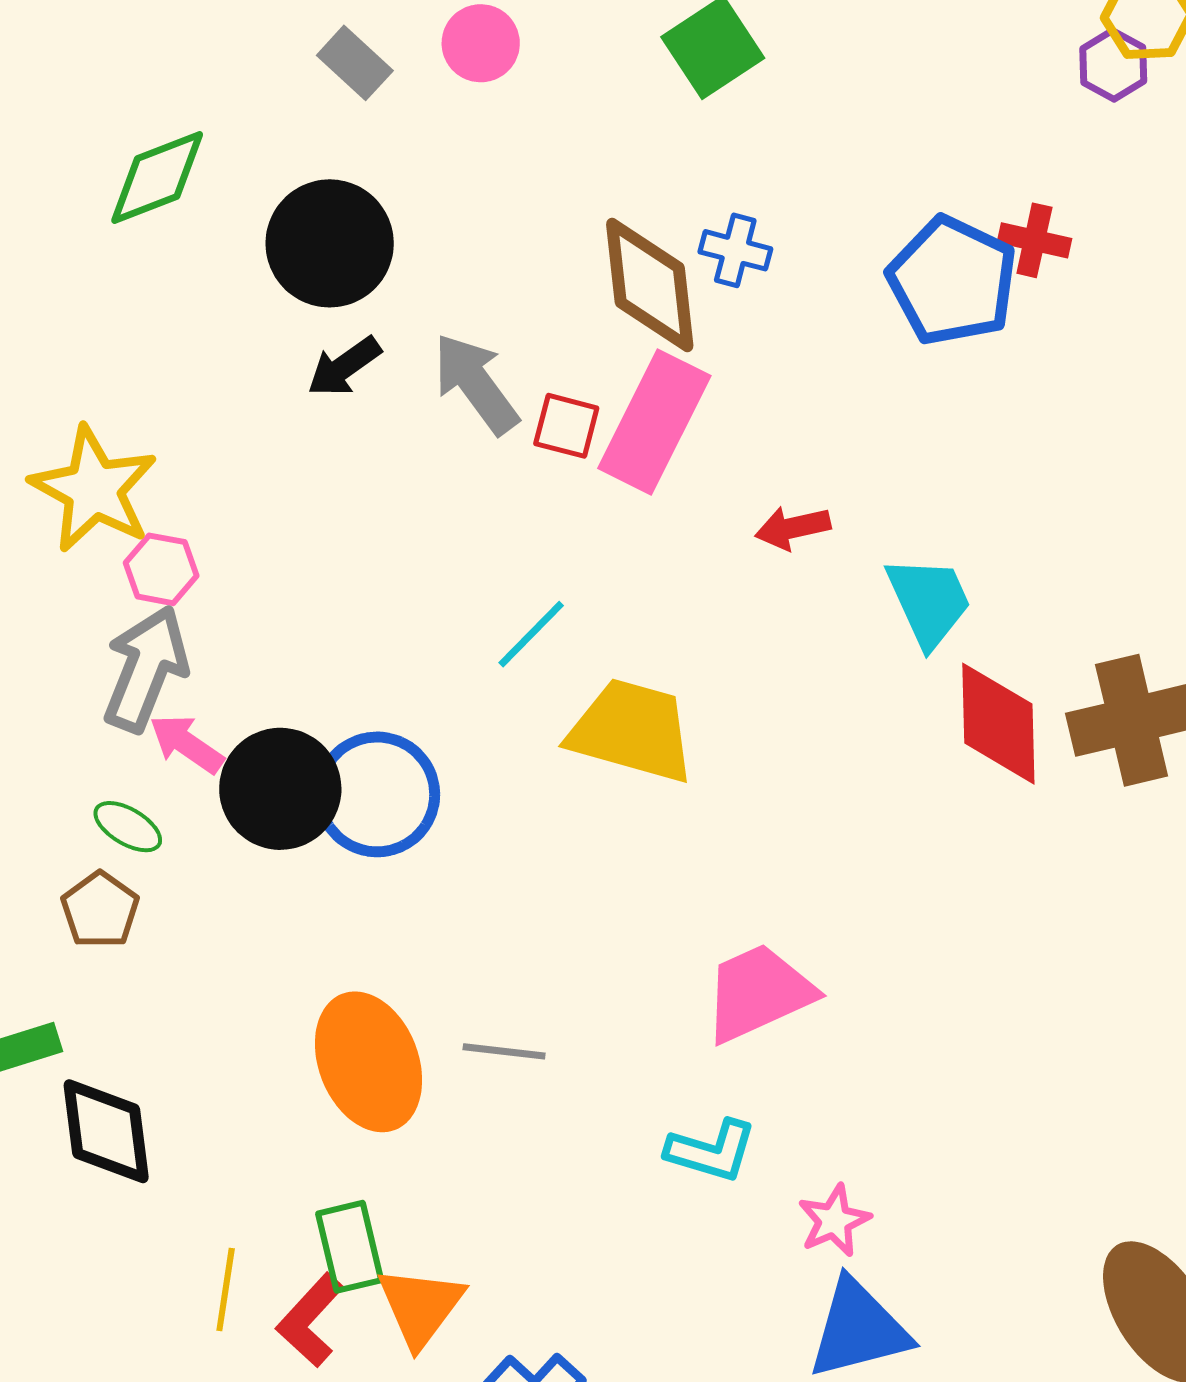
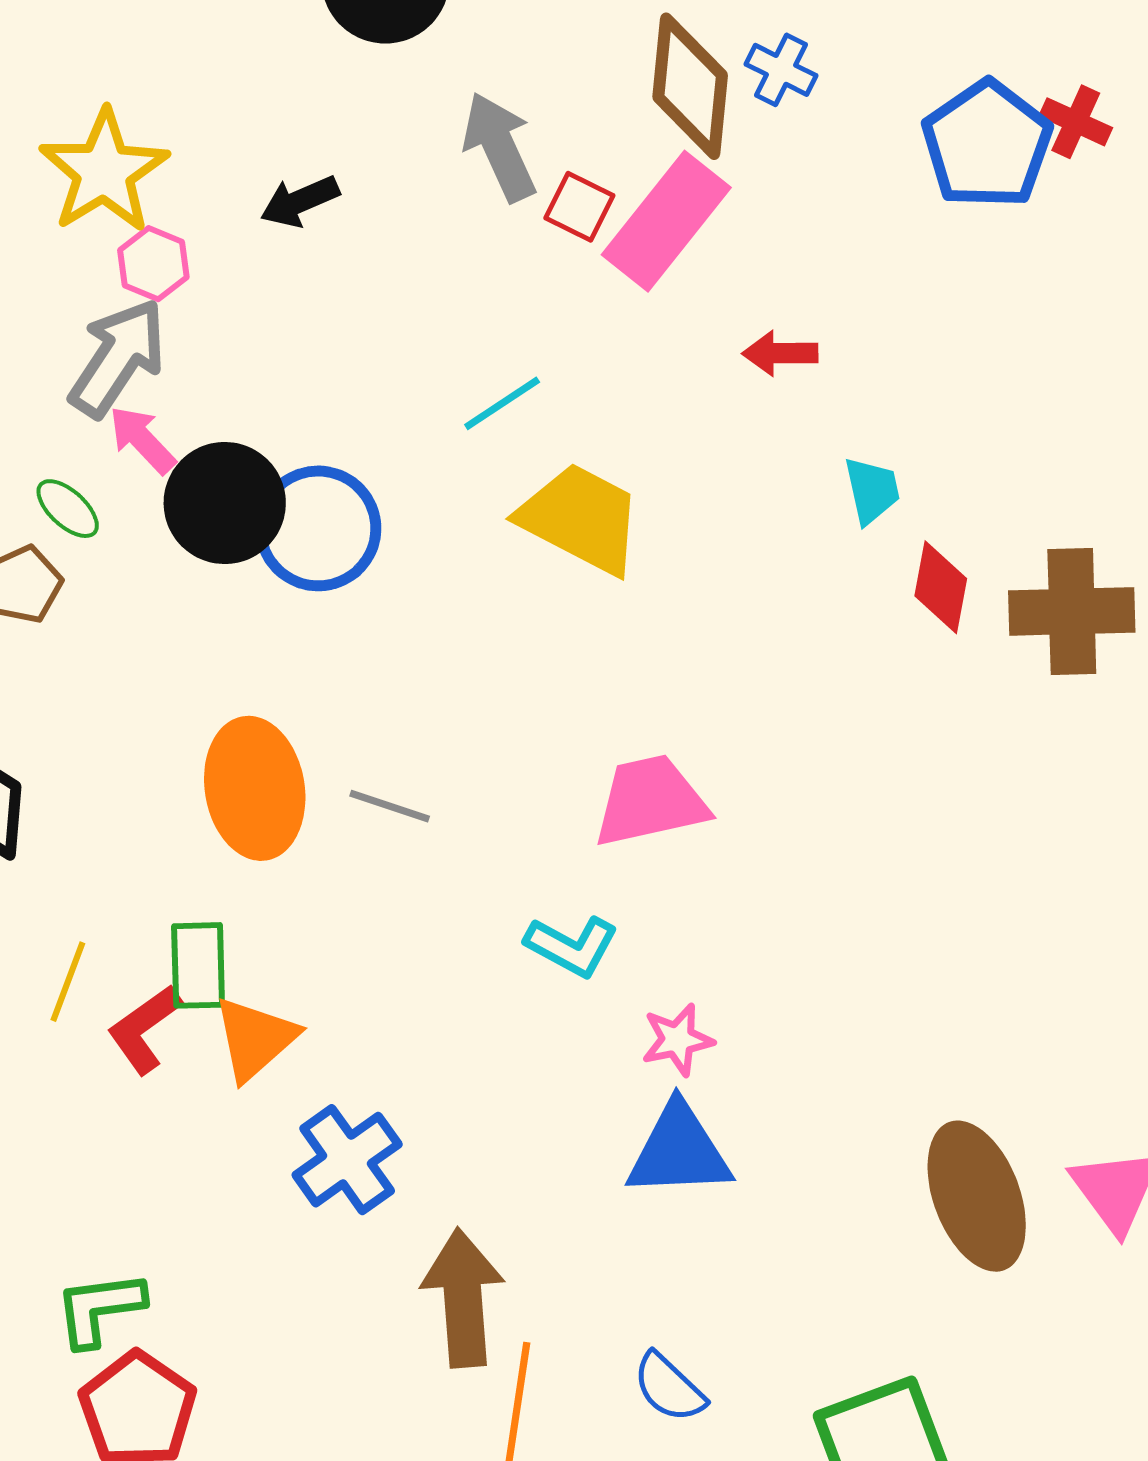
black arrow: (344, 367) -> (300, 201), moved
cyan trapezoid: (929, 602) -> (872, 490), moved, size x0.7
red diamond: (998, 724) -> (941, 587), size x0.7

